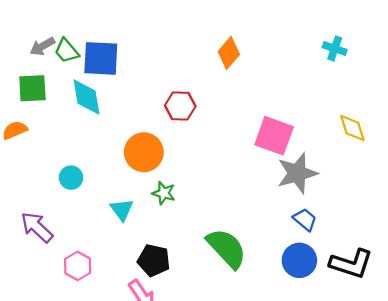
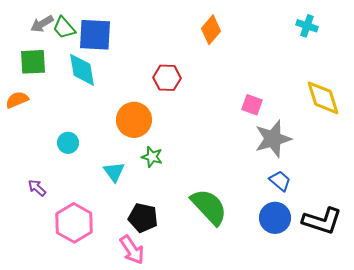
yellow diamond: (352, 128) -> (323, 98), size x1.4
pink square: (274, 136) -> (252, 105), size x0.6
purple arrow: (37, 227) -> (37, 188), size x0.6
pink hexagon: (78, 266) -> (74, 223), size x1.5

